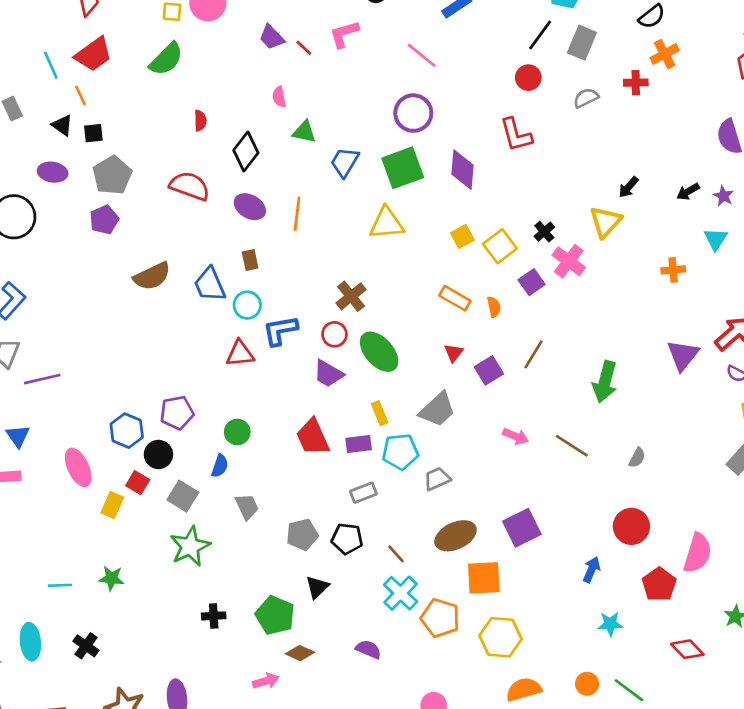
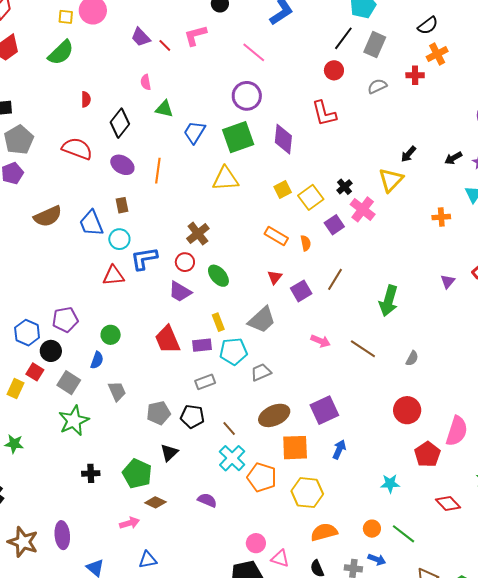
green ellipse: (379, 352) -> (218, 276), size x0.7
purple triangle: (683, 355) -> (448, 281), size x0.6
blue arrow: (592, 570) -> (339, 449), moved

